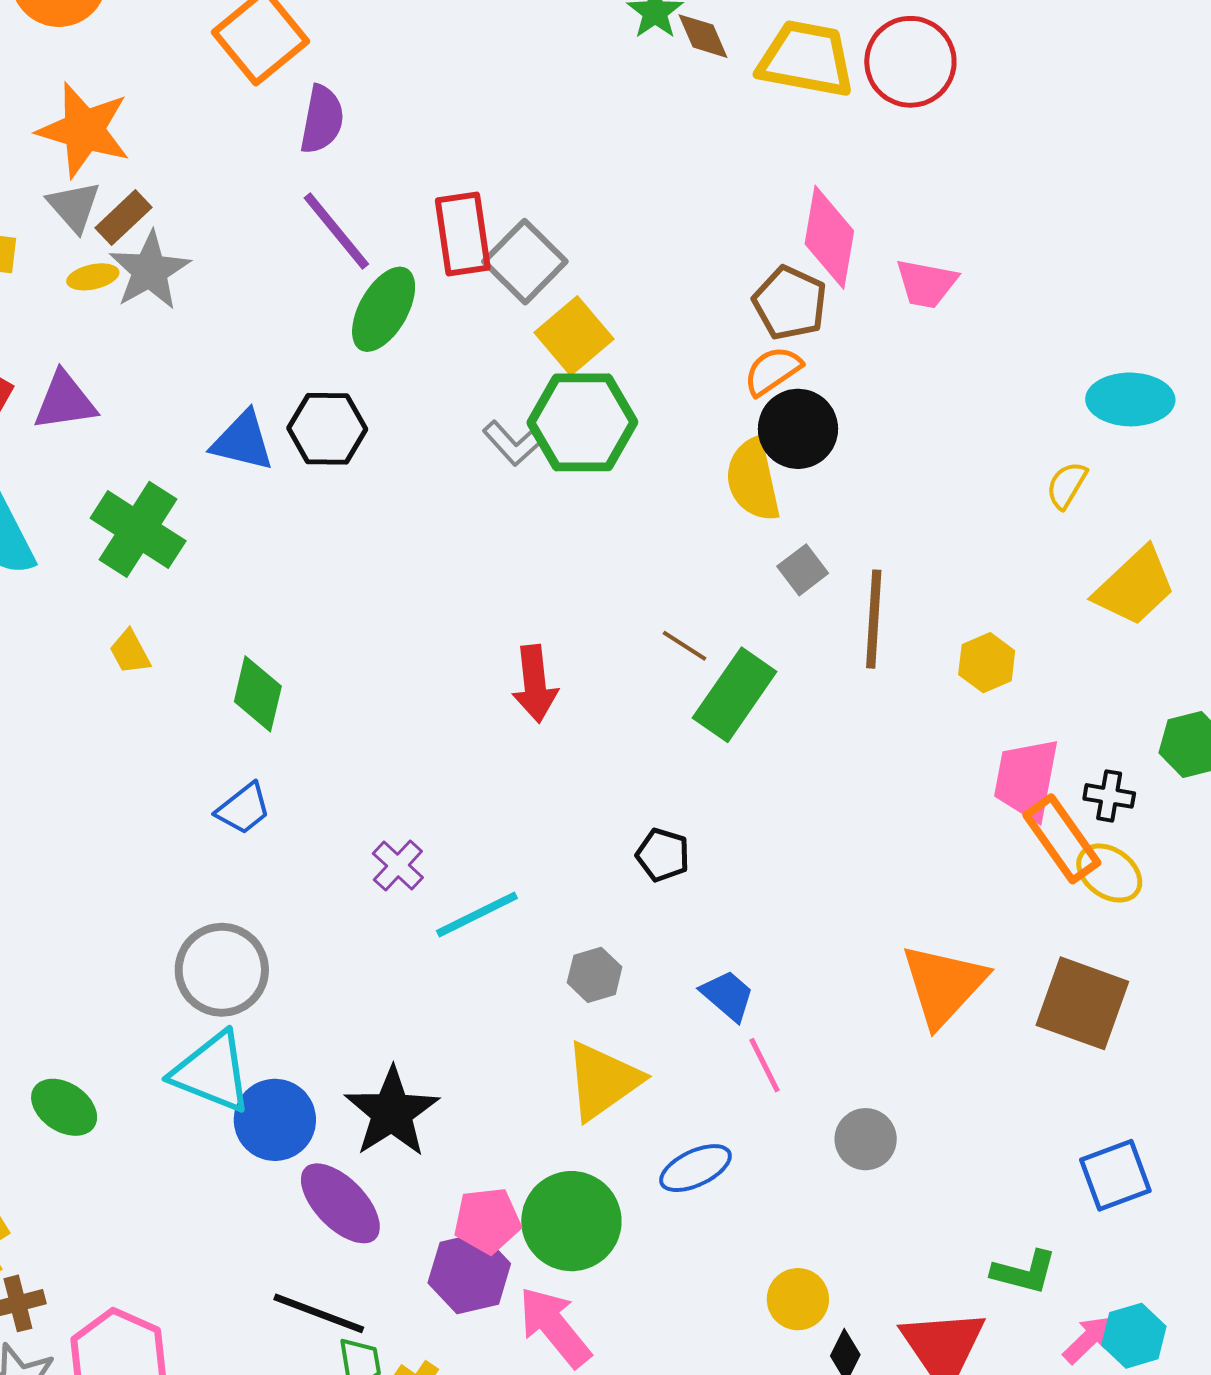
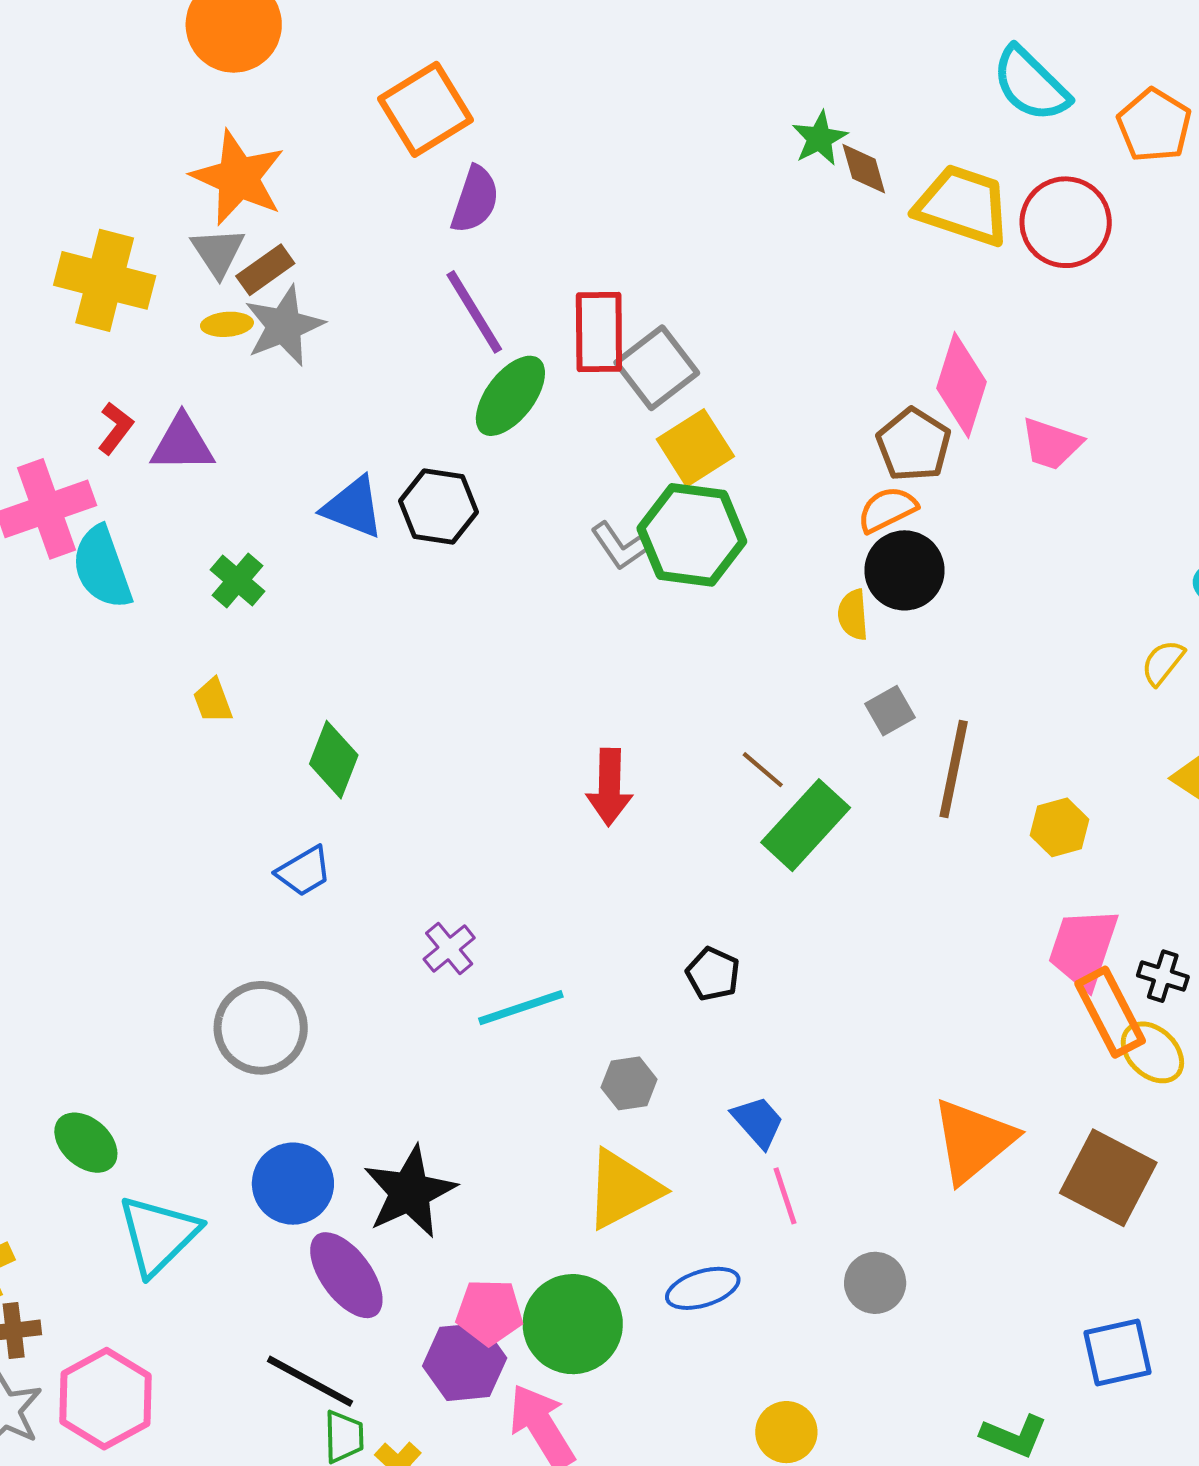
yellow semicircle: (753, 480) -> (853, 615), size x0.6
green cross: (138, 529) -> (237, 581), size x0.6
cyan triangle: (212, 1072) -> (158, 1235), moved, turned 46

